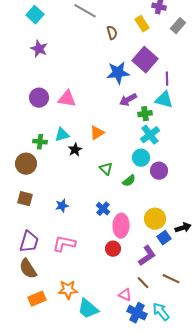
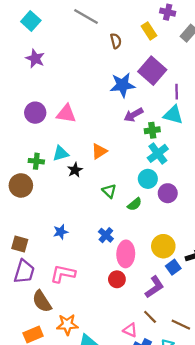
brown square: (25, 199) -> (20, 244), moved
brown semicircle: (28, 269) -> (42, 301), moved
brown line: (171, 279) -> (181, 325), moved

